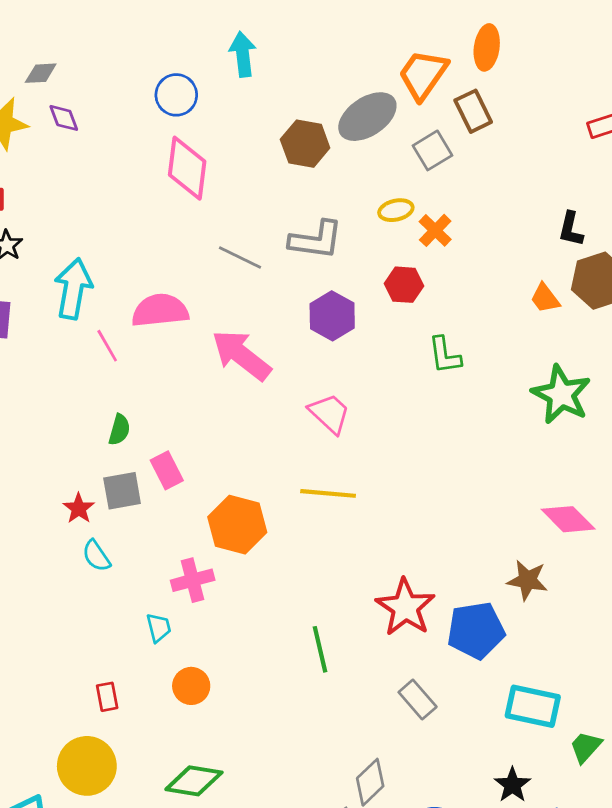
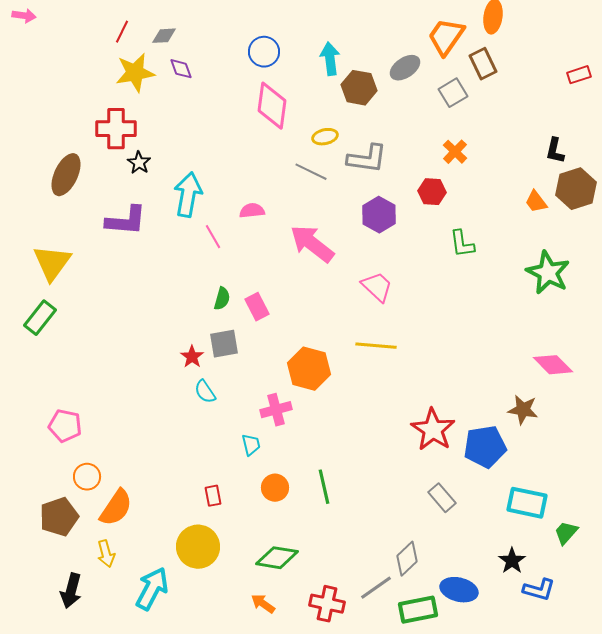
cyan arrow: (243, 54) -> (330, 59), moved
gray ellipse: (367, 117) -> (405, 68), size x0.7
yellow ellipse: (396, 210) -> (325, 137), moved
pink semicircle: (160, 310) -> (252, 211), size x0.6
pink rectangle: (167, 470) -> (257, 307), moved
green line: (320, 649) -> (324, 487), moved

